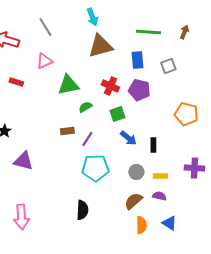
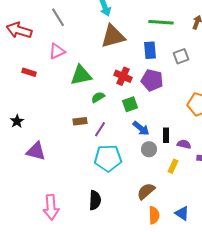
gray circle: (136, 172) -> (149, 149), moved
yellow rectangle: (160, 176) -> (173, 166), turned -64
purple semicircle: (159, 196) -> (184, 144), moved
pink arrow: (21, 217) -> (51, 207), moved

